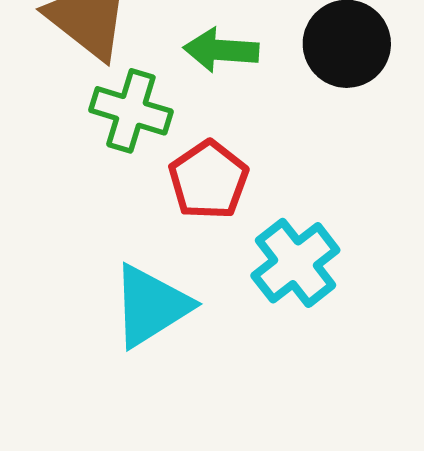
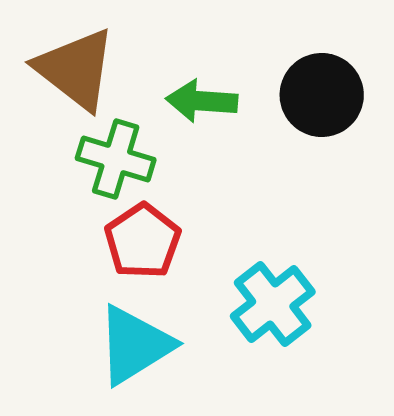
red pentagon: (209, 180) -> (143, 241), moved

